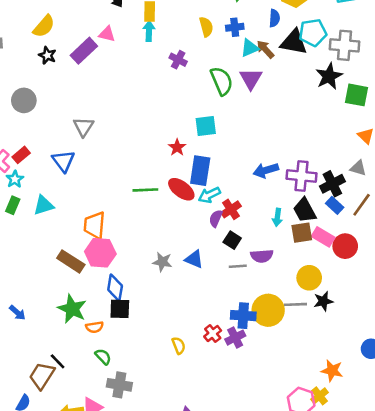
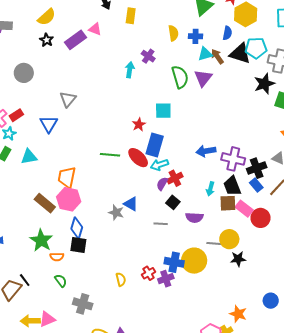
cyan arrow: (149, 31) -> (130, 70), moved
blue triangle: (194, 259) -> (131, 204), moved
gray line: (238, 266) -> (161, 224), moved
gray line: (296, 304) -> (215, 244), moved
gray cross: (119, 385) -> (83, 304), moved

